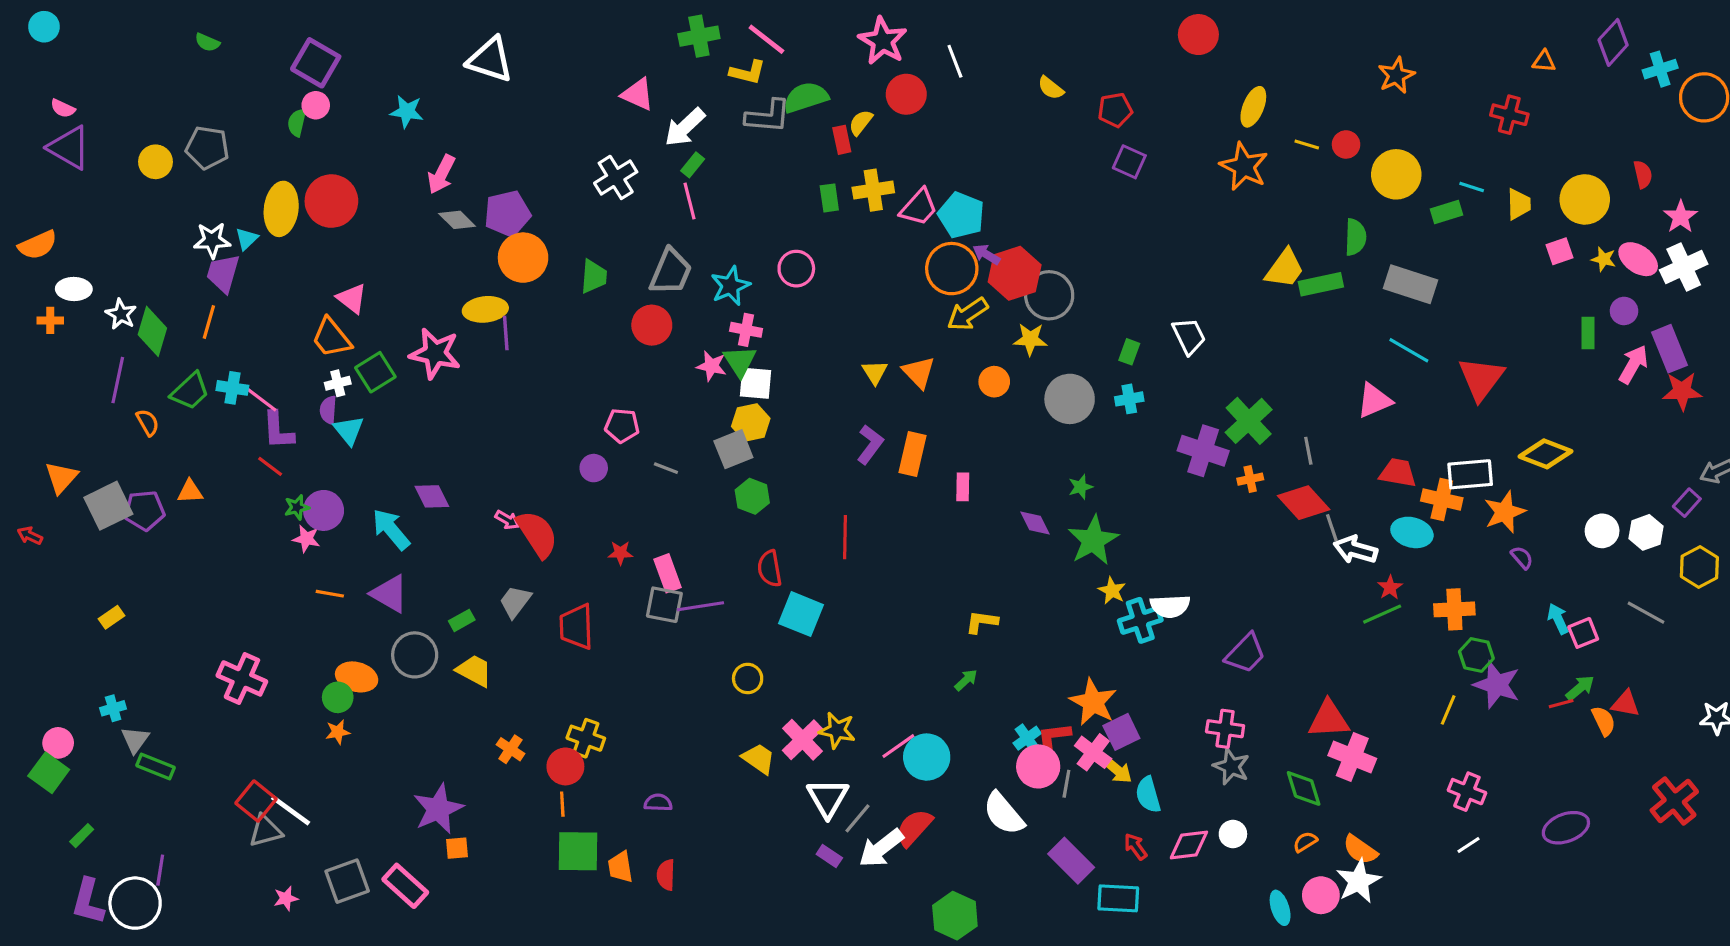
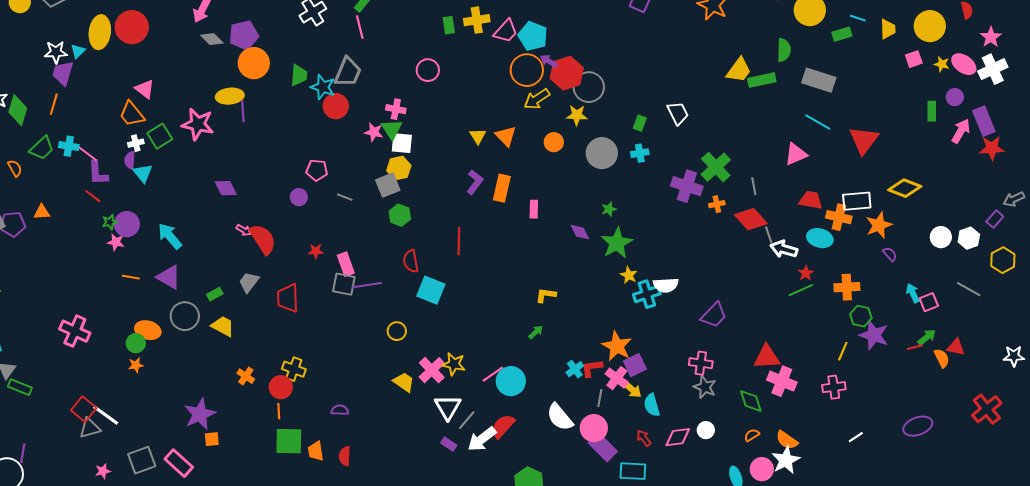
cyan star: (730, 286) -> (323, 87), moved, turned -30
purple diamond: (432, 496) -> (226, 188), moved
pink circle: (1038, 766) -> (594, 428), moved
pink cross: (1467, 792) -> (834, 387), moved, turned -30

